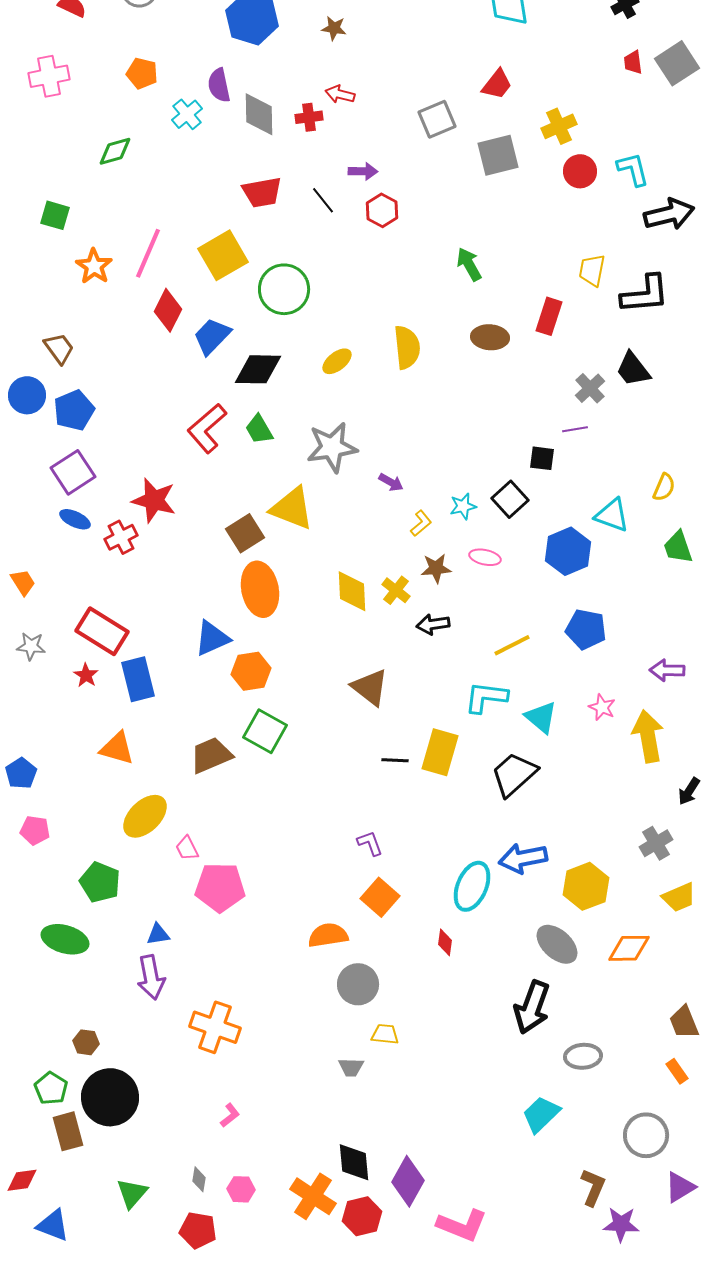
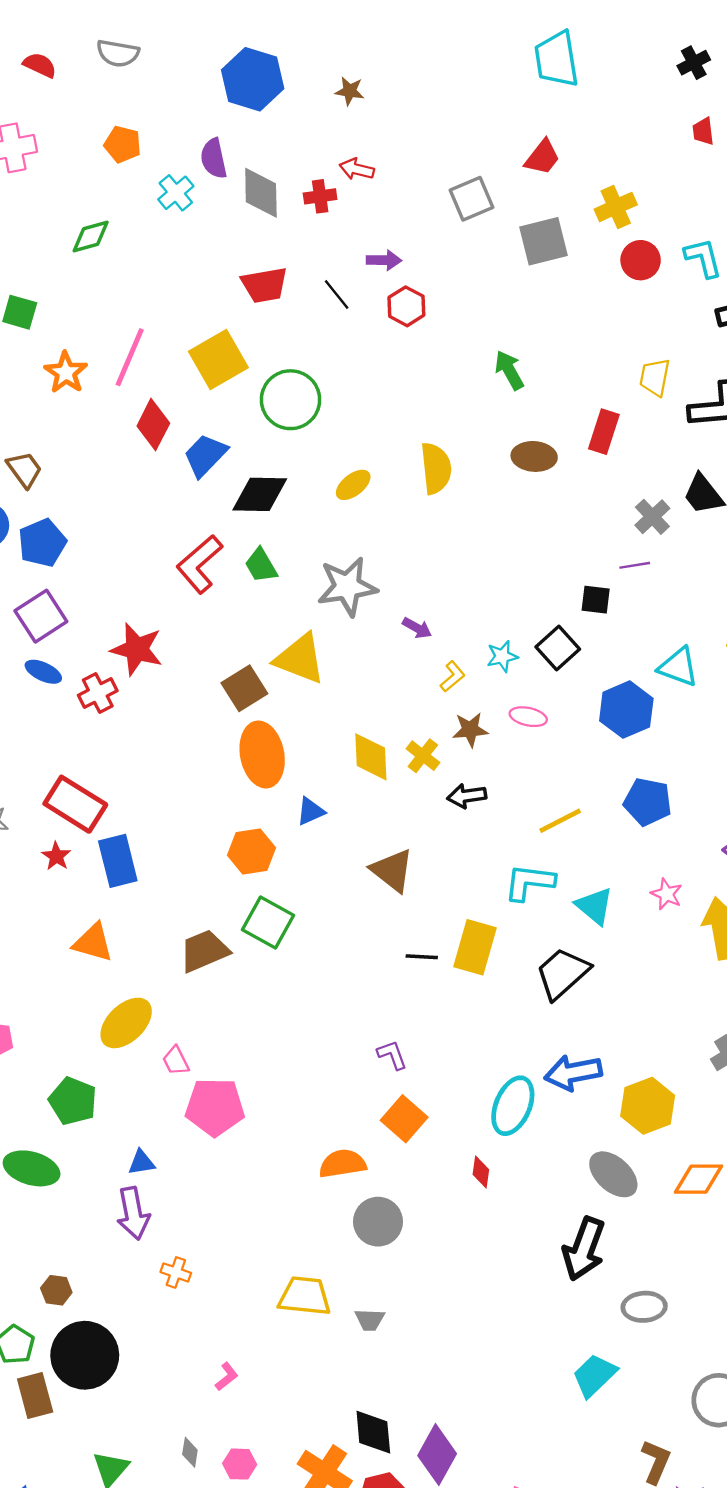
blue triangle: (212, 638) -> (311, 811), moved, size x0.7
orange cross: (215, 1027) -> (176, 1272), moved, size x0.5
yellow trapezoid: (385, 1034) -> (305, 1296), moved, size x1.6

